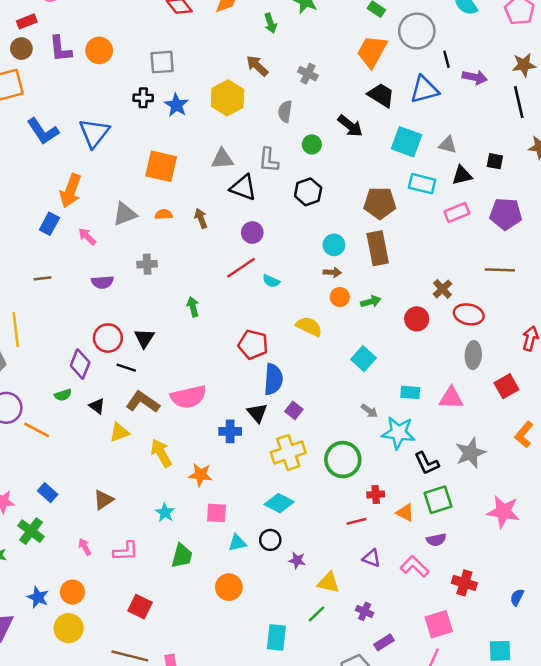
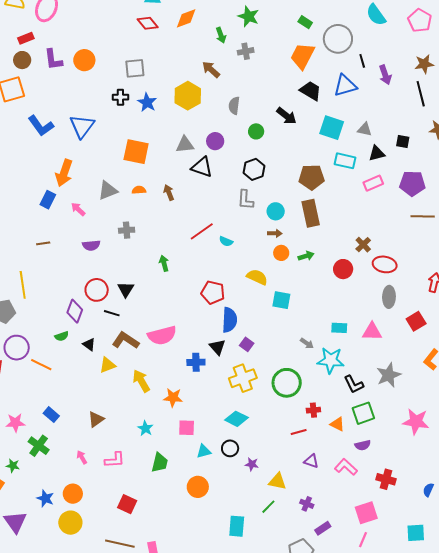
gray cross: (308, 74) -> (246, 51), moved, turned -35
purple arrow: (475, 77) -> (385, 75), turned 60
gray L-shape: (269, 160) -> (245, 200), moved
purple circle: (252, 232) -> (215, 141), moved
brown line: (500, 270) -> (423, 216), moved
cyan square: (363, 359) -> (281, 300), moved, turned -30

